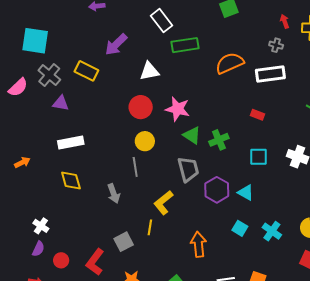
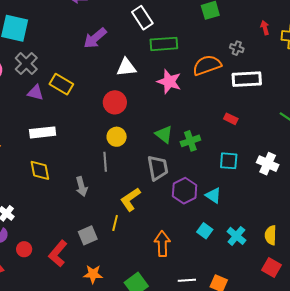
gray cross: (276, 45) -> (237, 48), moved
yellow rectangle: (86, 71) -> (61, 84), moved
pink star: (178, 109) -> (169, 82), moved

